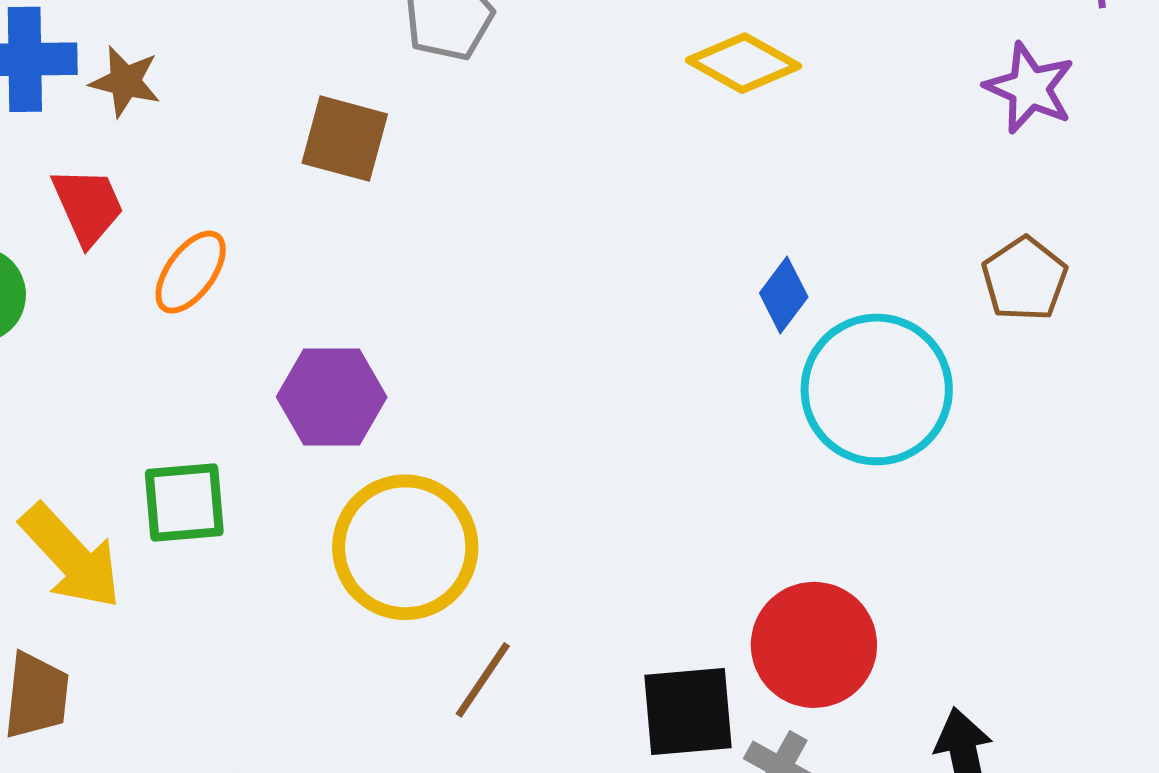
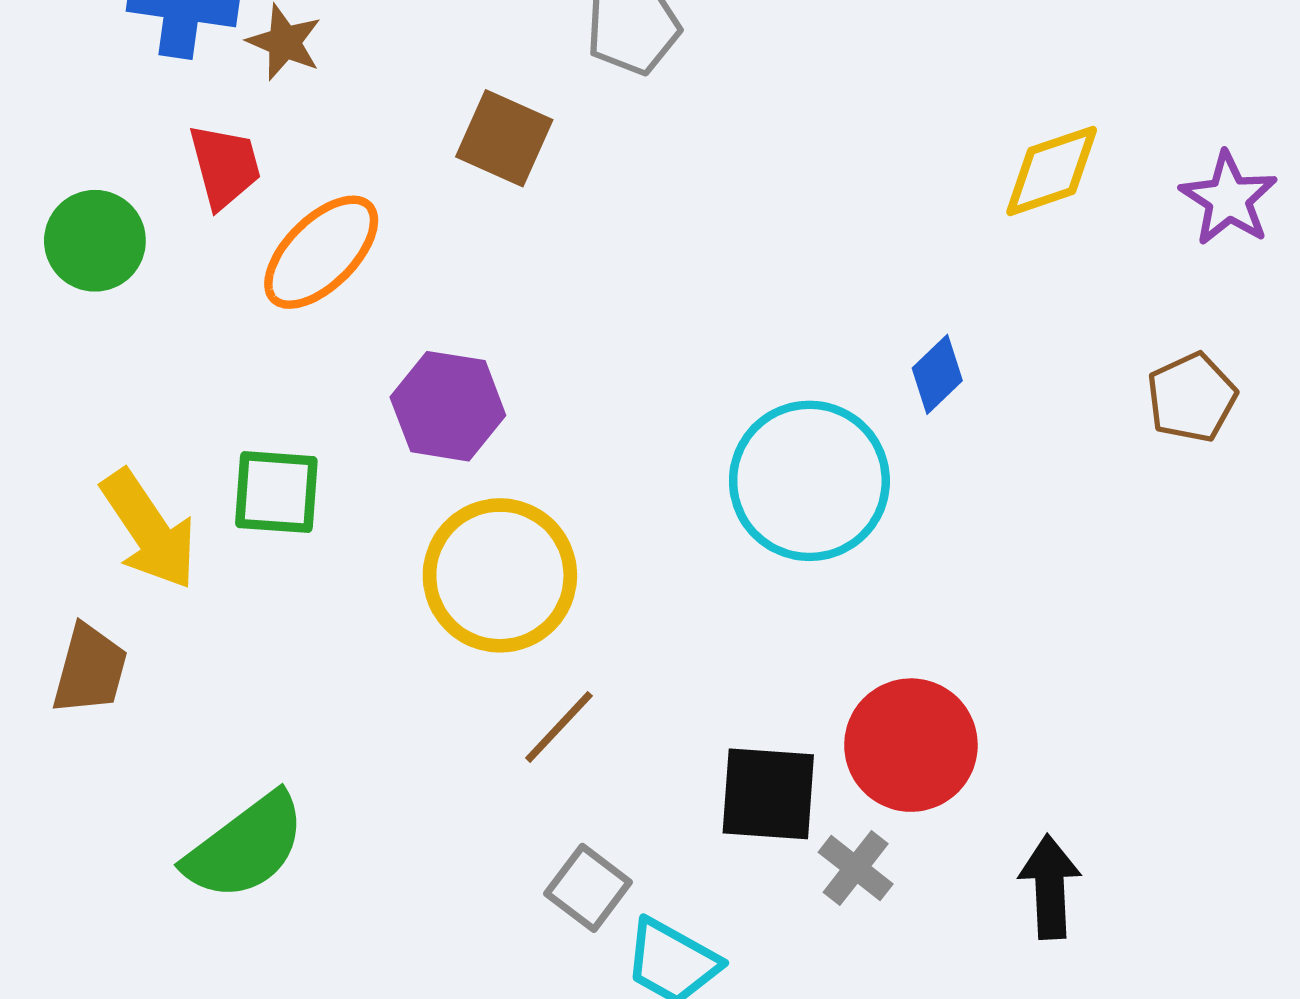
yellow diamond: (744, 63) -> (1052, 171), moved, turned -57
orange ellipse: (191, 272) -> (321, 252), size x1.4
cyan circle: (877, 389) -> (809, 481), moved

